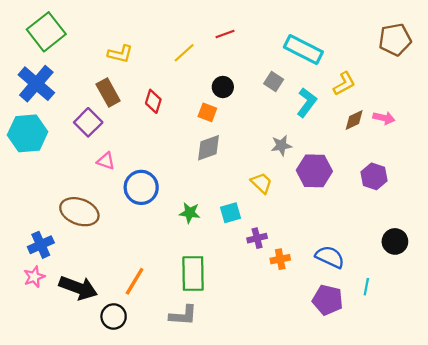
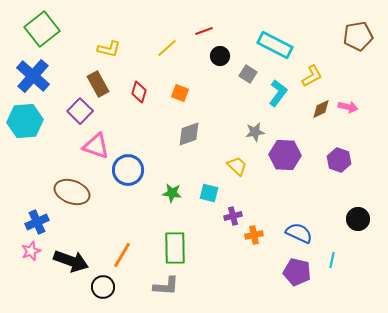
black circle: (223, 87) -> (220, 56), moved
orange square: (207, 112) -> (180, 93), moved
pink triangle: (106, 161) -> (96, 146), size x1.6
cyan square: (231, 213) -> (209, 193), turned 30

